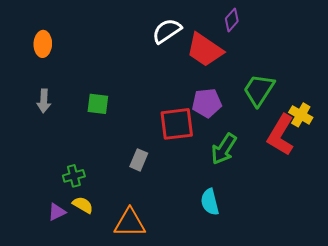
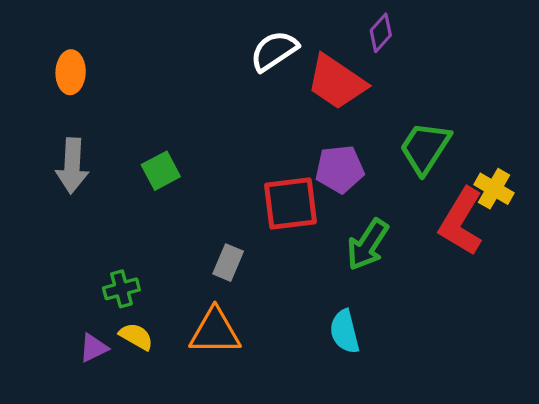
gray arrow: (44, 101) -> (72, 166), size x1.4
green square: (98, 104) -> (161, 171), turned -35
orange triangle: (130, 223) -> (215, 332), moved

